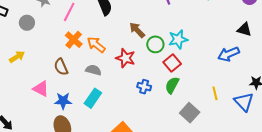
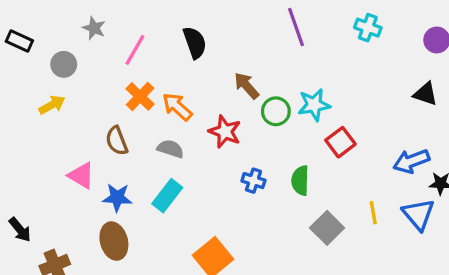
blue arrow: (229, 54) -> (411, 161), moved
yellow arrow: (17, 57) -> (52, 105), moved
red square: (172, 63) -> (340, 142), moved
green semicircle: (172, 85) -> (300, 180), turned -30
yellow line: (215, 93) -> (373, 213), moved

